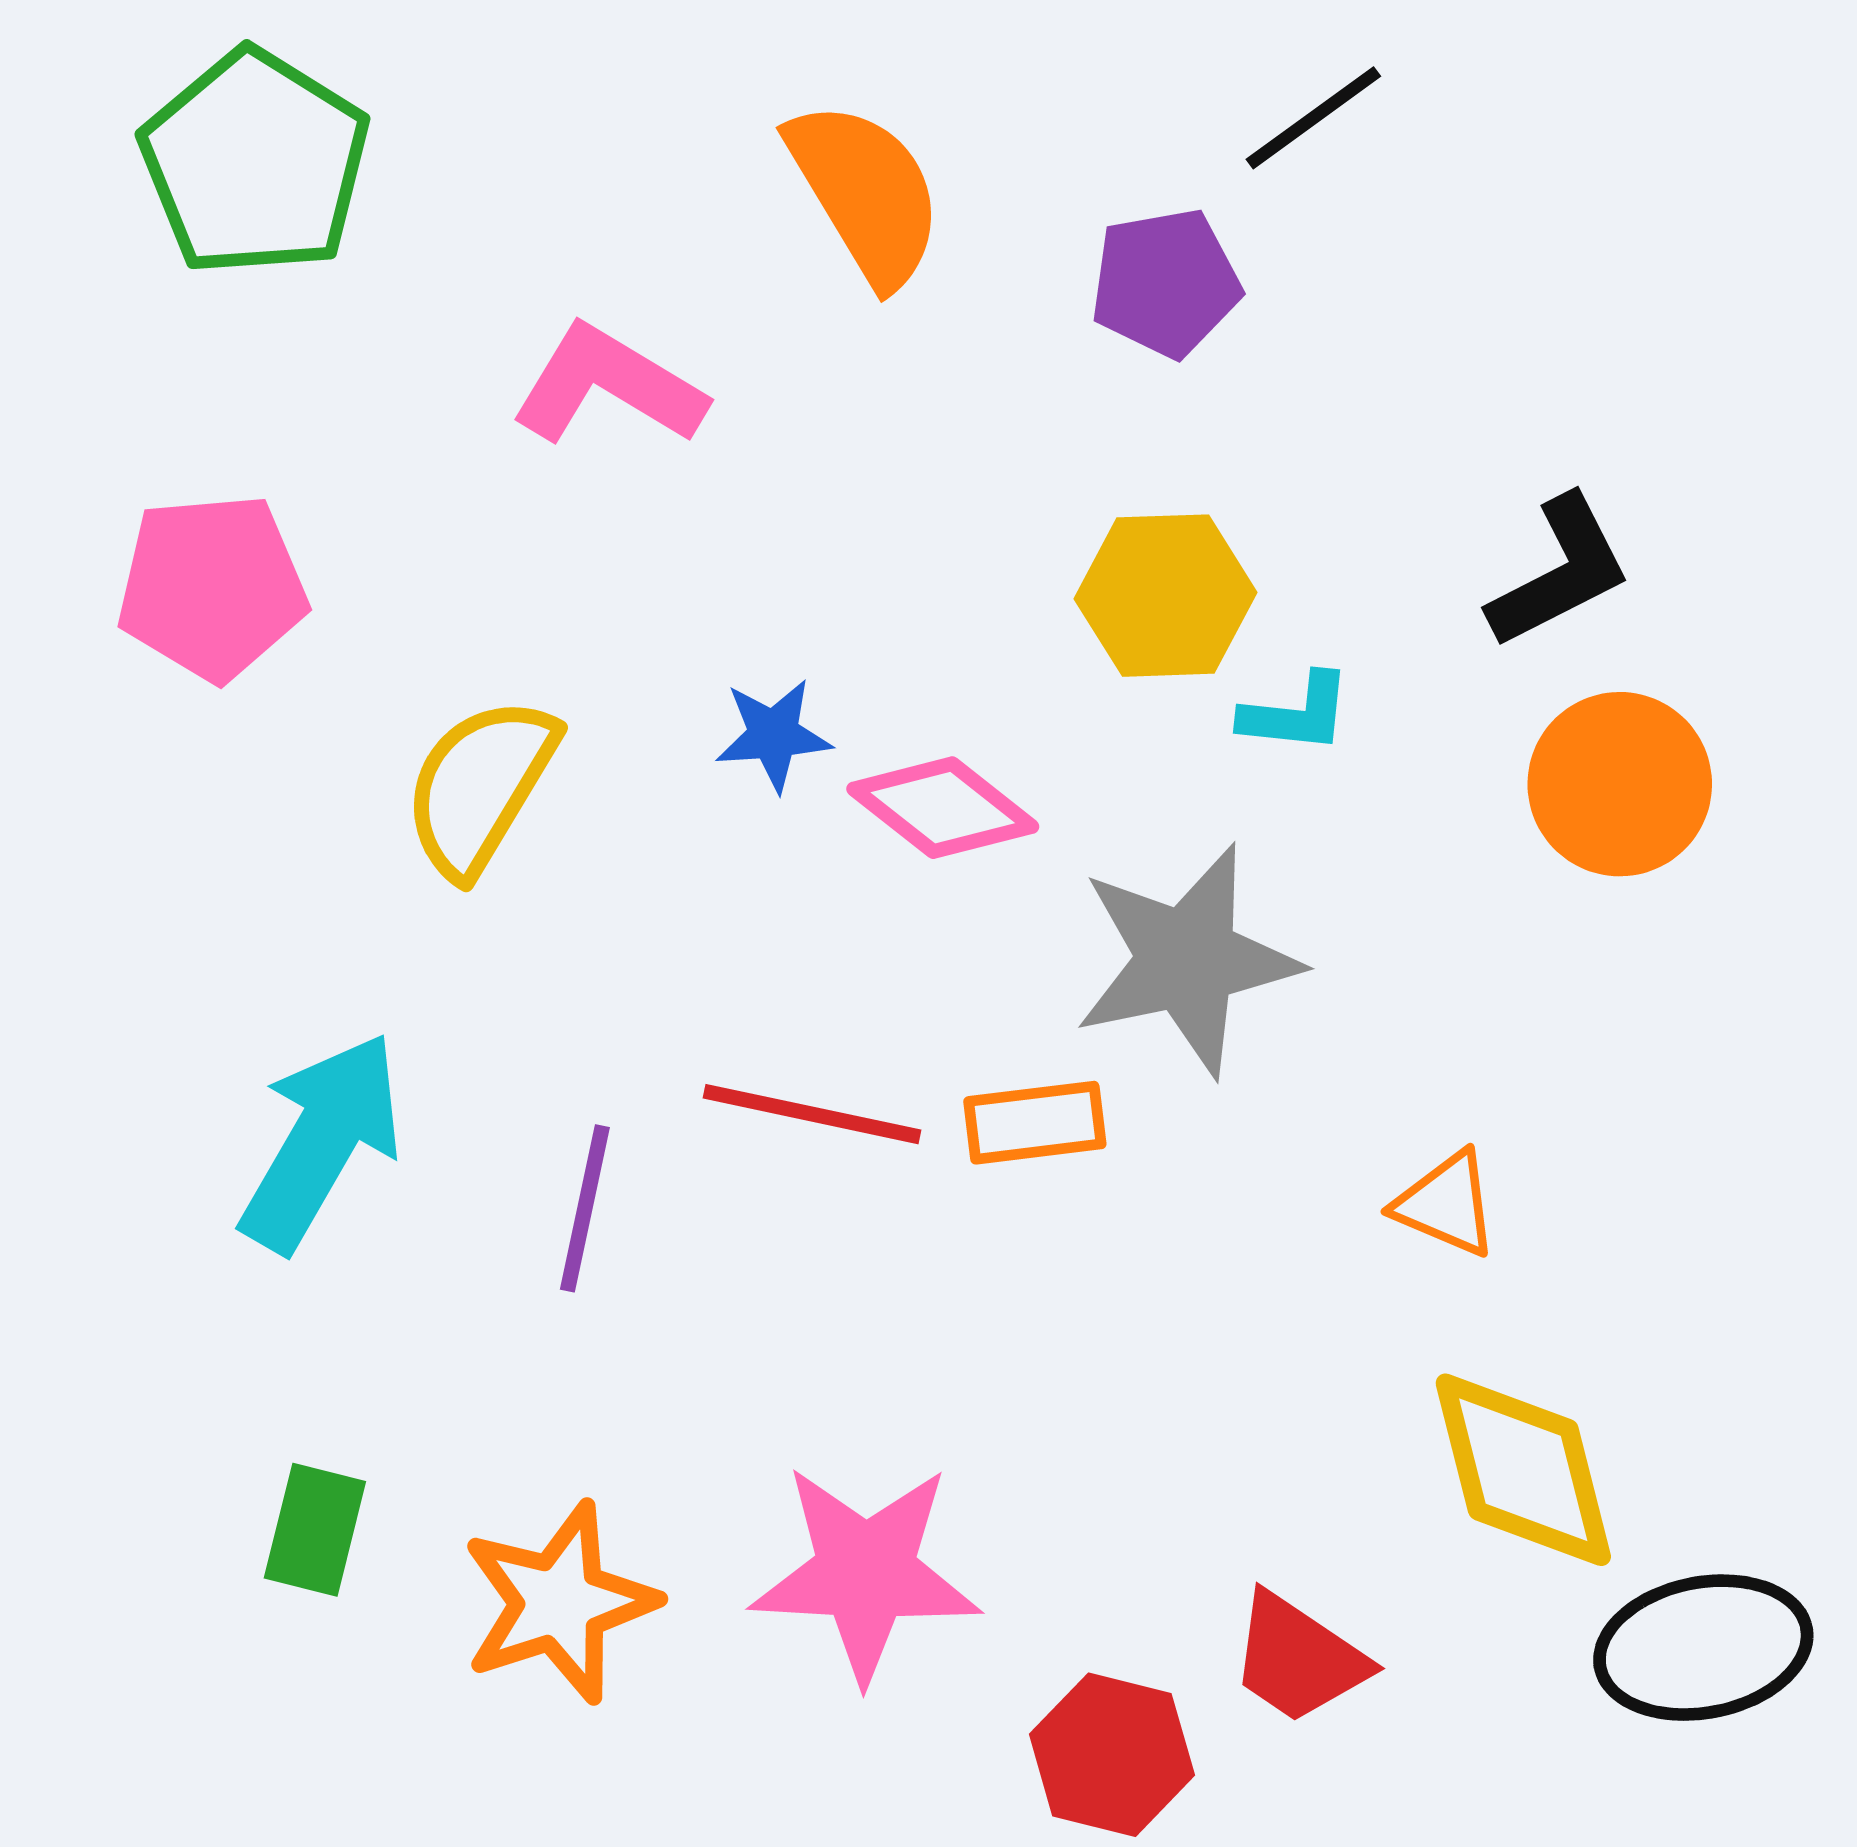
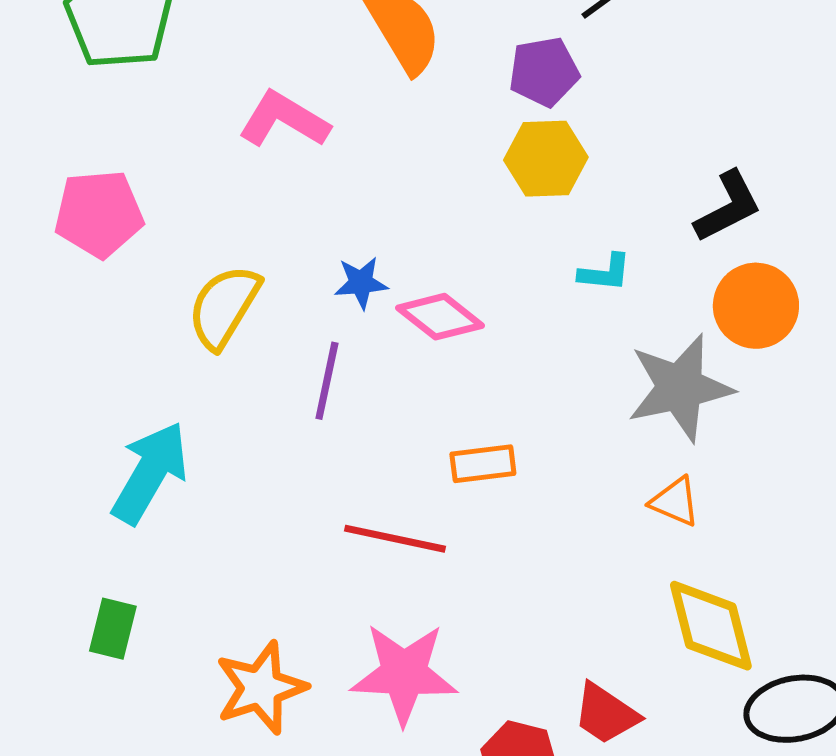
yellow hexagon: (1166, 596) -> (546, 159), moved
gray star: (1187, 960) -> (680, 388), moved
red line: (812, 1114) -> (395, 539), moved
purple line: (585, 1208) -> (327, 381), moved
green rectangle: (315, 1530) -> (113, 629), moved

